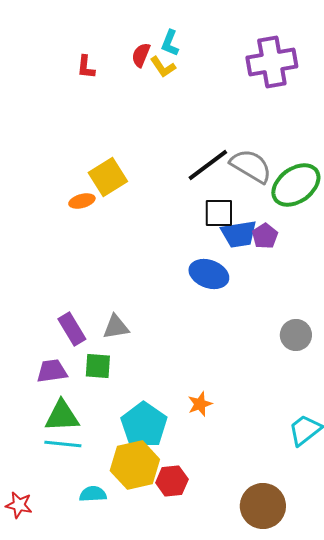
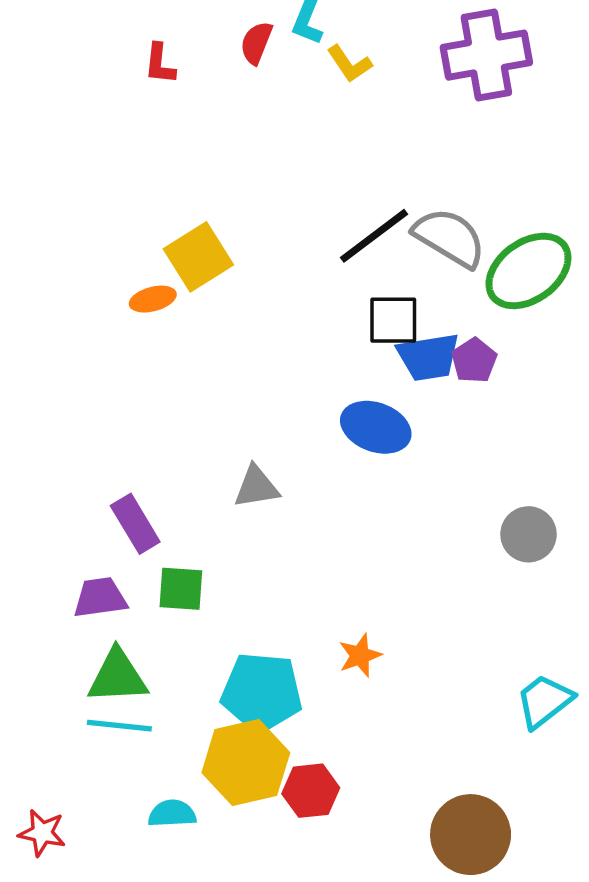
yellow L-shape: (163, 67) -> (349, 64), moved
gray triangle: (116, 327) -> (256, 487), moved
cyan pentagon: (144, 425) -> (262, 692), turned -30

